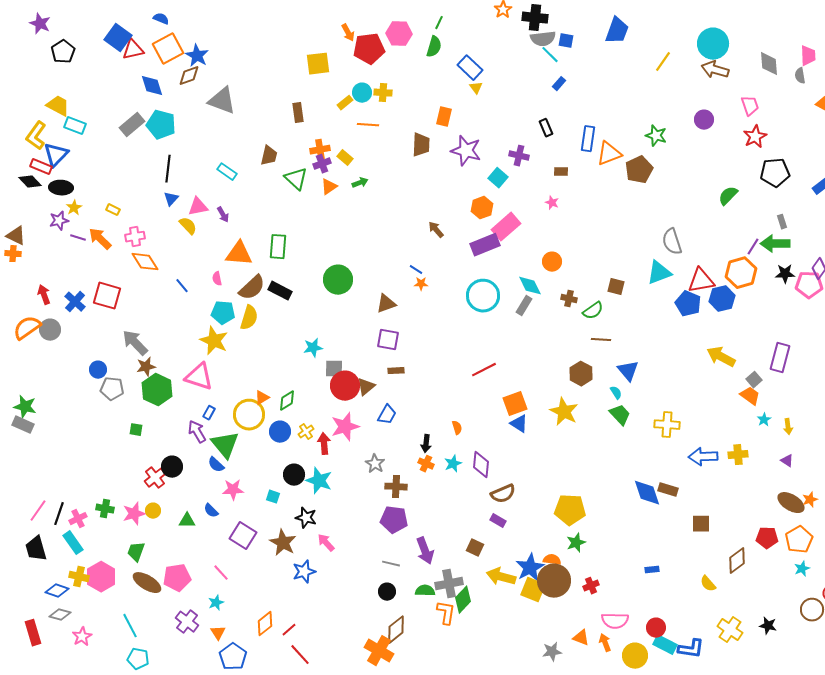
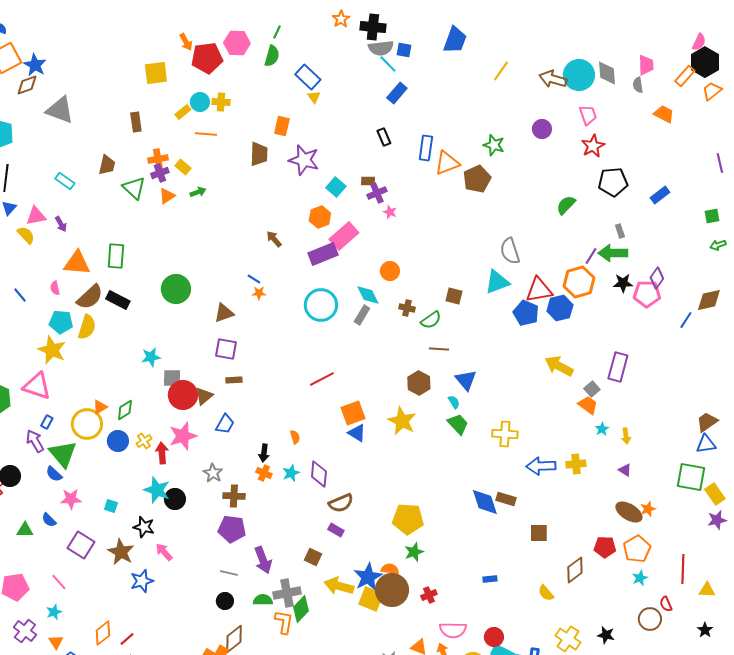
cyan circle: (713, 44) -> (579, 75), moved
blue rectangle: (559, 84) -> (397, 93), size x1.5
purple cross: (519, 156) -> (377, 193), moved, turned -36
brown rectangle: (561, 172) -> (368, 181), moved
black circle: (294, 475) -> (175, 499), moved

